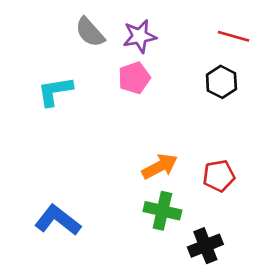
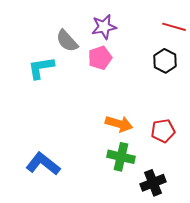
gray semicircle: (90, 32) -> (67, 41), moved
orange arrow: (160, 166) -> (119, 124), turned 44

